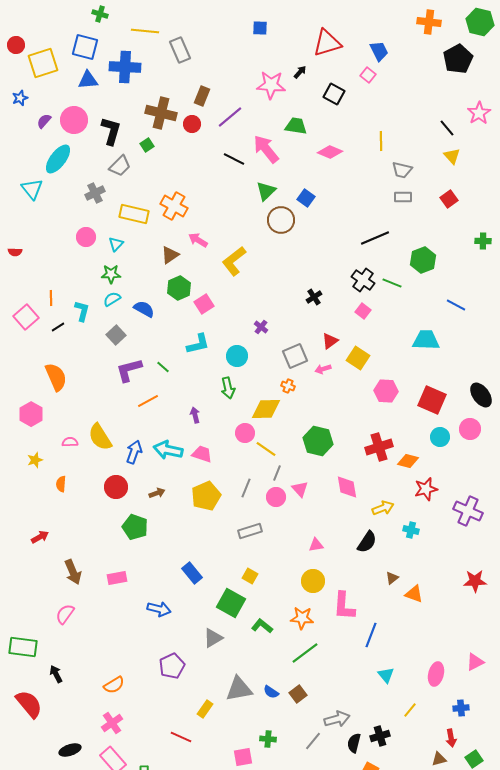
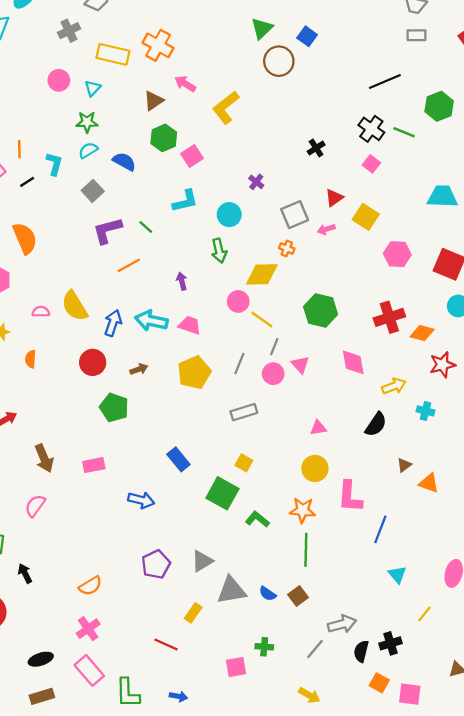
gray triangle: (213, 638) -> (202, 561), moved
green line: (305, 653) -> (306, 550), turned -52

